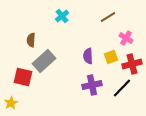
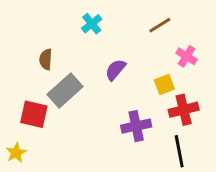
purple semicircle: (88, 56) -> (115, 70), moved, turned 42
red cross: (132, 64) -> (184, 110), moved
black line: (122, 88) -> (179, 151), moved, turned -55

